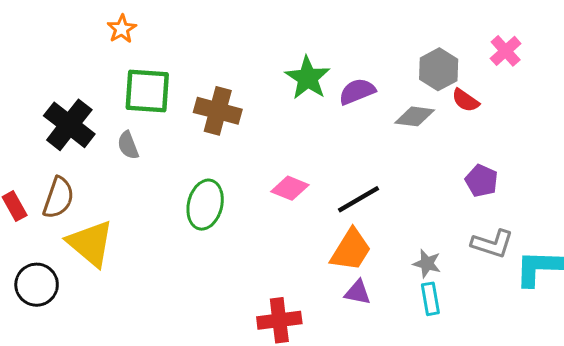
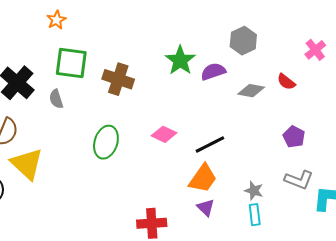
gray hexagon: (439, 69) -> (243, 41), moved
purple triangle: (358, 292) -> (206, 207), turned 30

